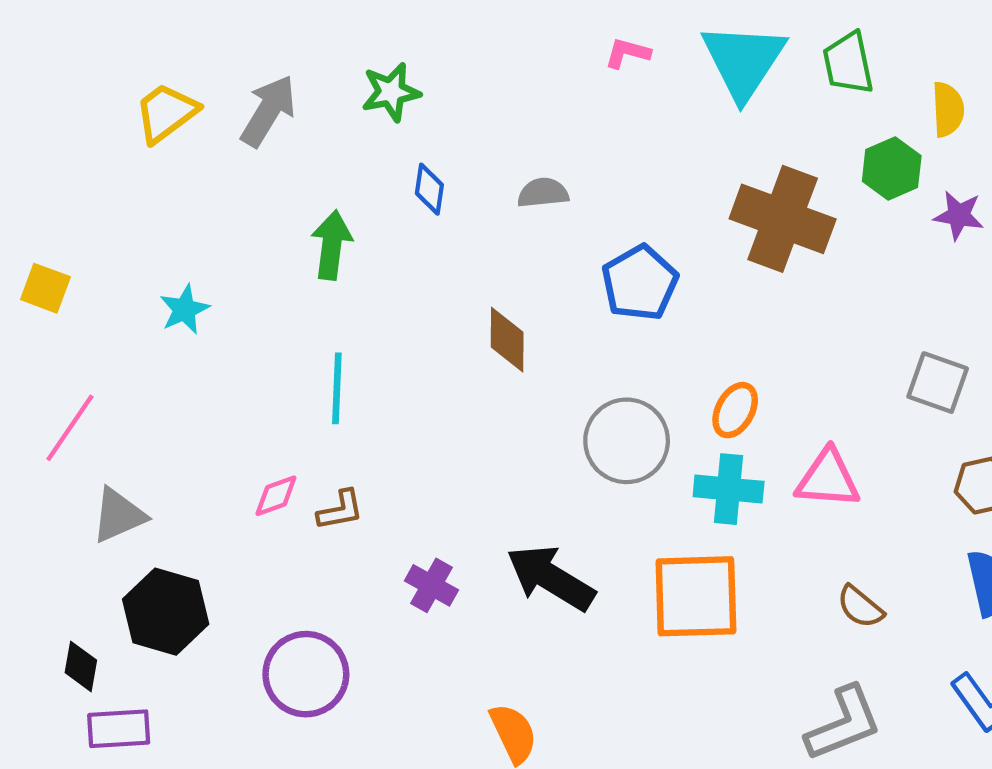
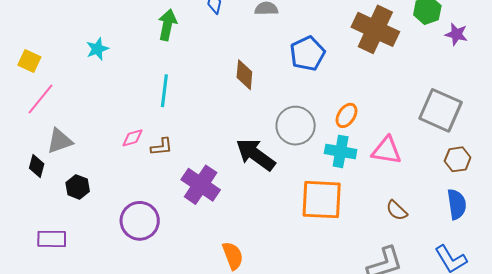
yellow square: (45, 288) -> (29, 61), moved
gray square: (938, 383) -> (441, 110), size x1.5
black arrow: (551, 578) -> (256, 155), moved
purple cross: (431, 585) -> (201, 185), size x1.6
black hexagon: (166, 612) -> (78, 187), size x0.6
black diamond: (81, 666) -> (37, 166), moved

